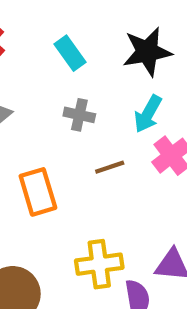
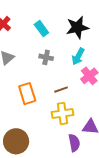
brown line: (110, 167) -> (61, 90), moved
yellow cross: (99, 264) -> (62, 113), moved

